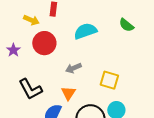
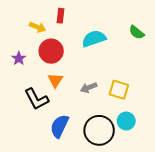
gray arrow: (73, 68) -> (89, 88), moved
orange triangle: (68, 93) -> (55, 80), moved

